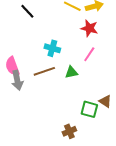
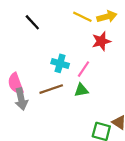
red star: (89, 28) -> (101, 41), turned -30
pink line: (89, 54) -> (83, 69), moved

